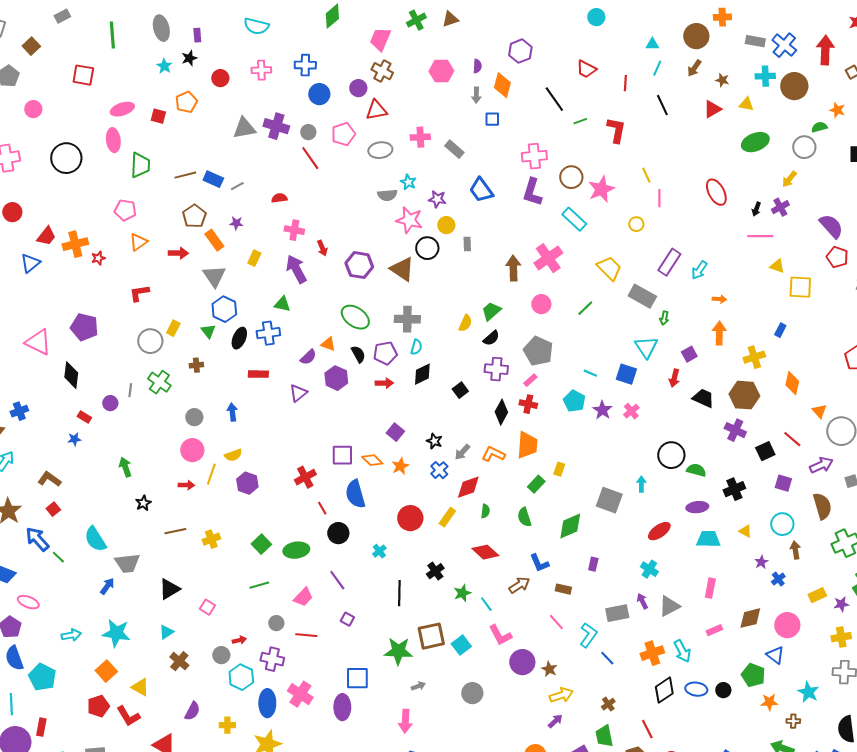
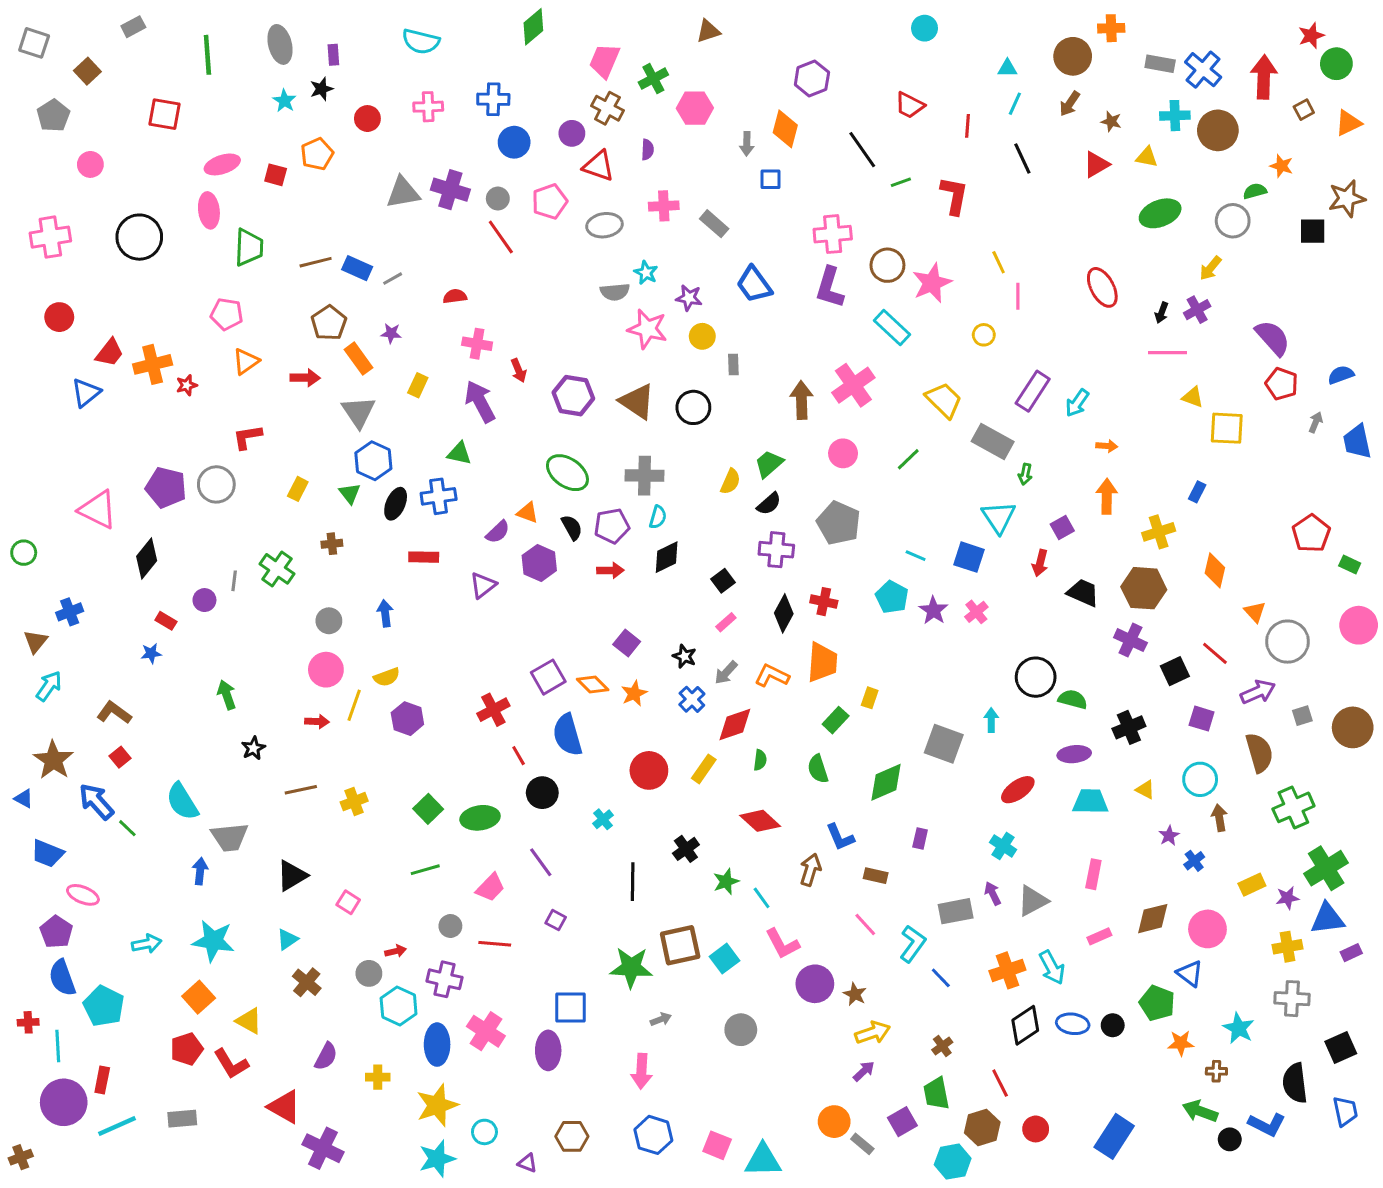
green cross: (416, 20) -> (653, 79), moved
purple semicircle: (477, 66) -> (647, 150), moved
red triangle: (376, 110) -> (599, 166), turned 30
black circle: (427, 248) -> (693, 407), moved
gray circle: (150, 341) -> (216, 484), moved
black diamond: (71, 375) -> (147, 559), turned 32
pink rectangle: (530, 380) -> (726, 622), moved
purple square: (342, 455) -> (548, 677), turned -30
brown arrow: (519, 585) -> (810, 870), turned -40
blue arrow: (107, 586) -> (200, 871), turned -30

